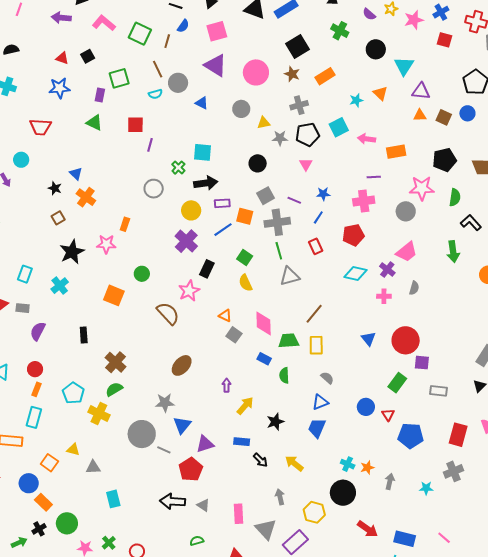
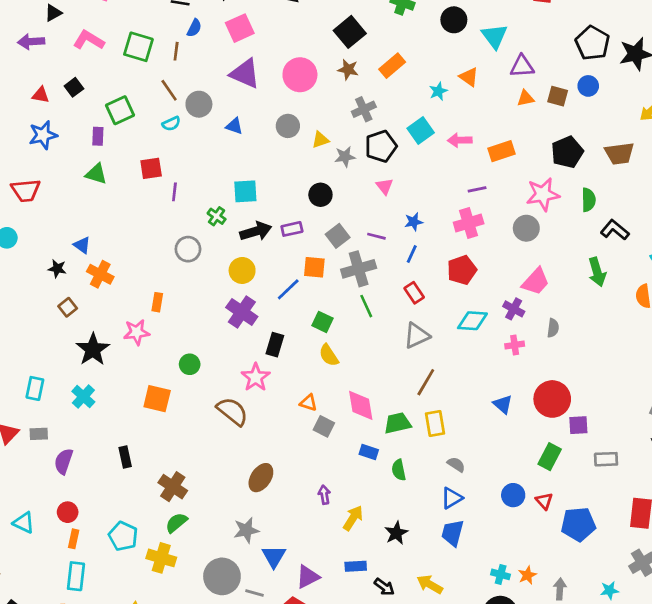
purple rectangle: (222, 203) -> (292, 229), moved
gray triangle: (290, 276) -> (417, 336), moved

